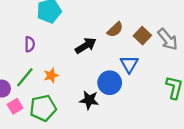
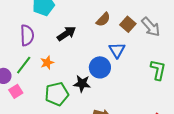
purple semicircle: (30, 44) -> (27, 35), size x1.5
black arrow: (86, 46) -> (66, 34), moved
green pentagon: (43, 108) -> (57, 94), moved

